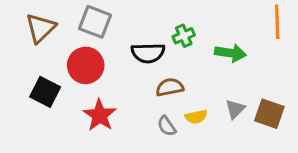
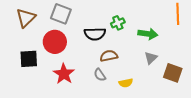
black square: (45, 92) -> (29, 59), turned -30
gray triangle: (235, 109) -> (151, 58), moved
yellow semicircle: (196, 117) -> (126, 83), moved
gray semicircle: (167, 126) -> (100, 75), moved

